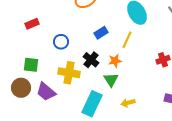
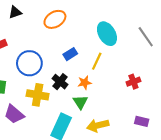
blue circle: (61, 42) -> (29, 63), size x1.6
yellow arrow: (128, 103) -> (98, 125), size x1.5

